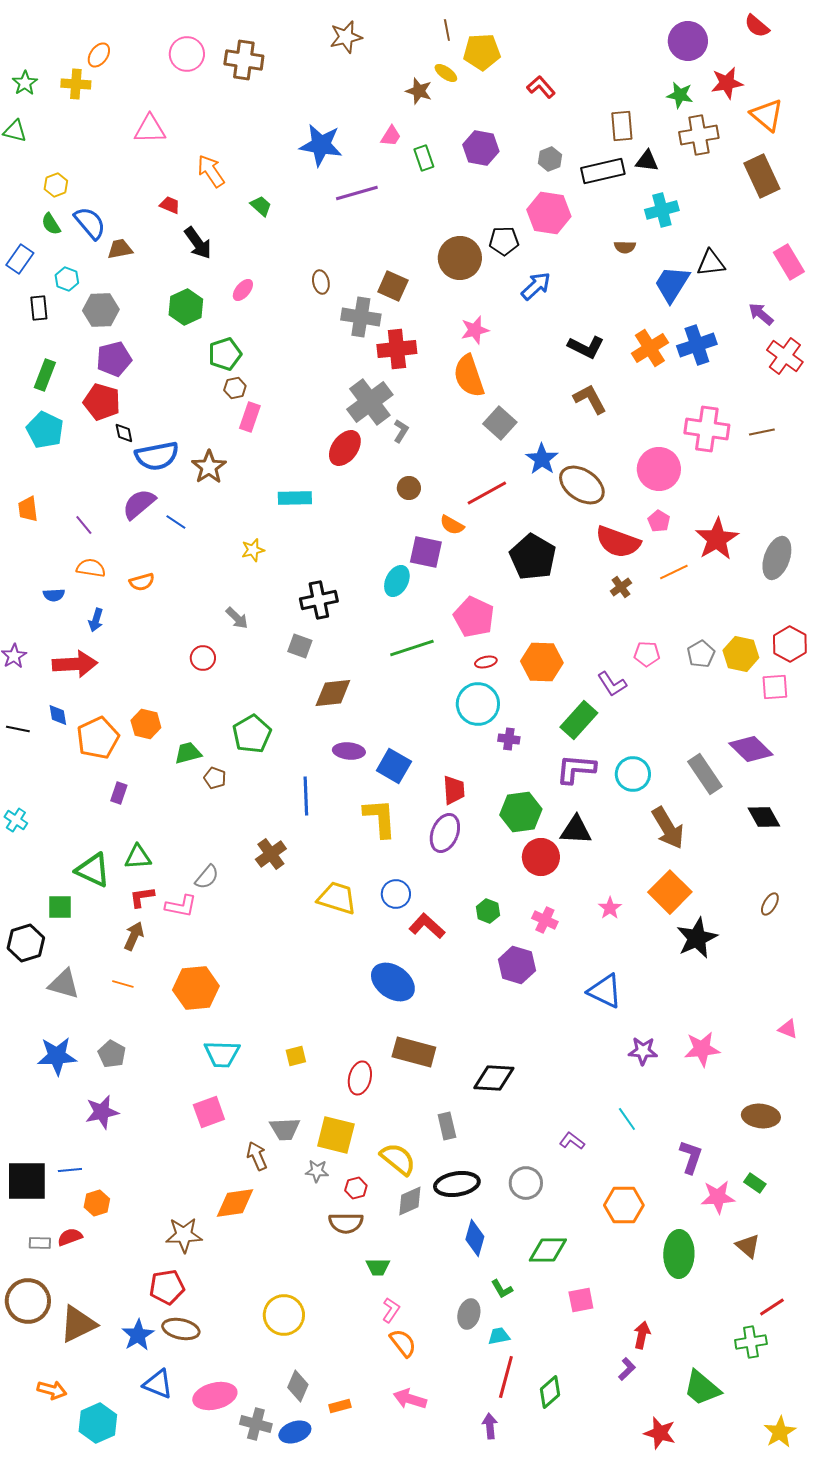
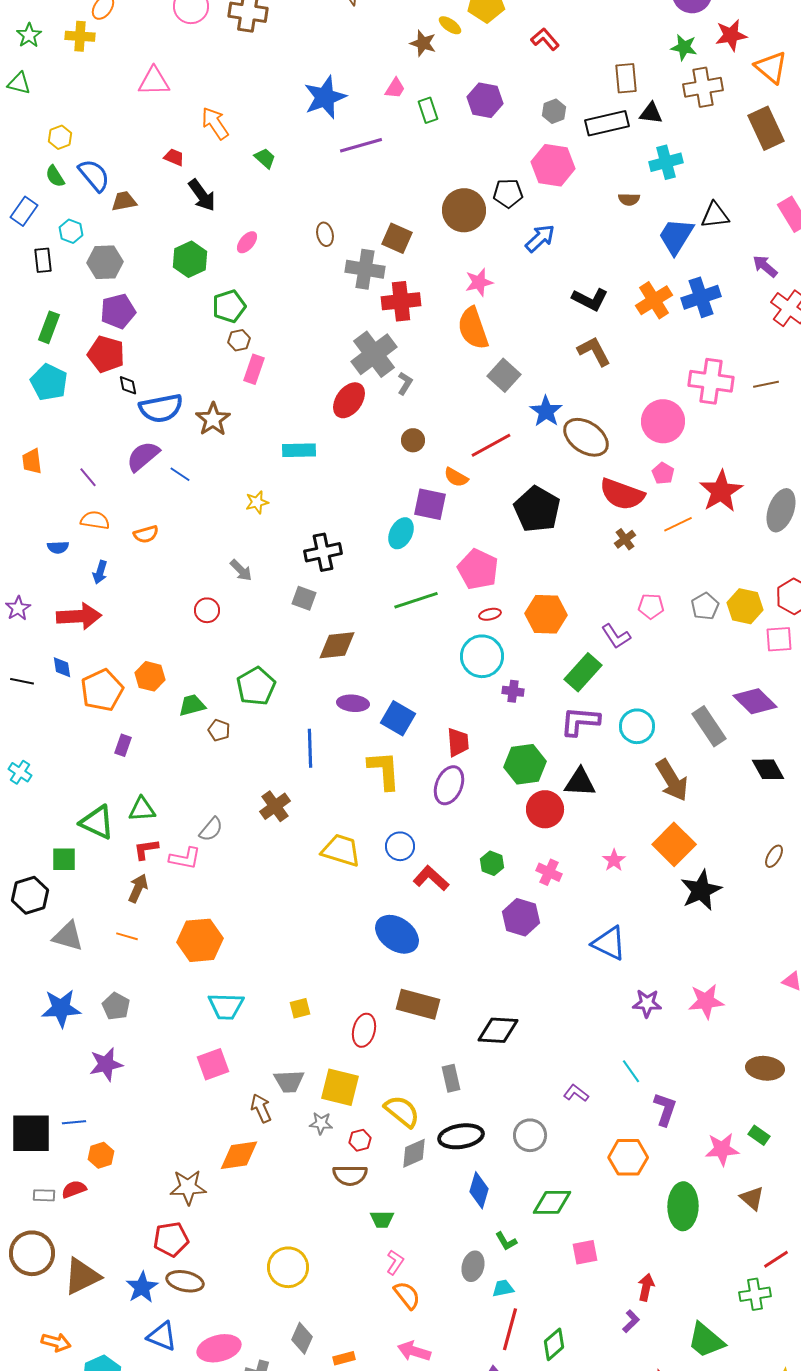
blue star: (321, 145) -> (325, 97), turned -30
purple L-shape: (691, 1157) -> (665, 1109), moved

